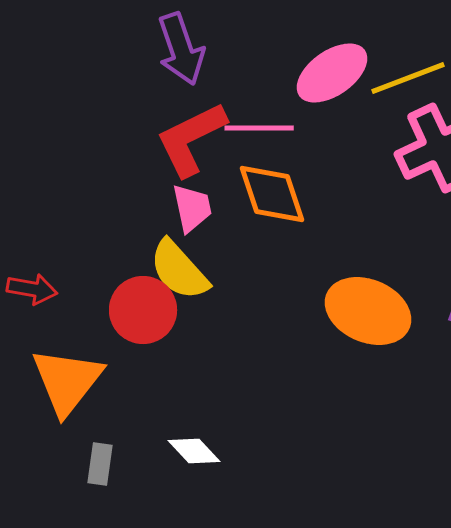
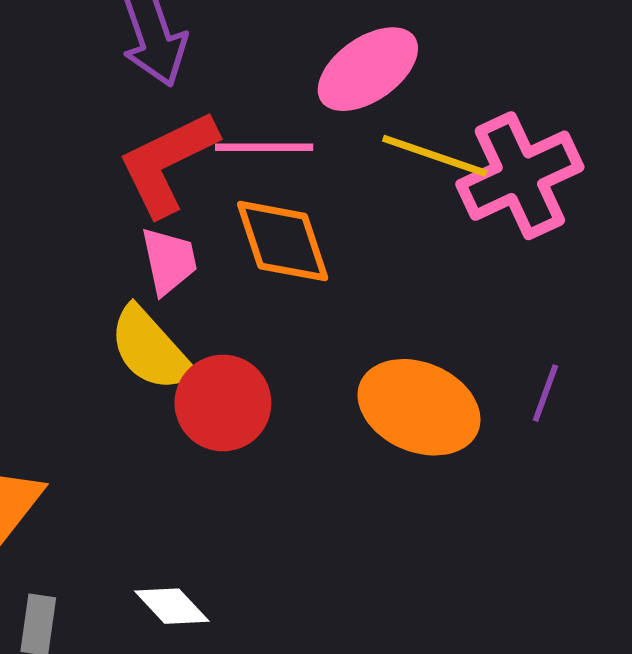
yellow line: (408, 78) -> (435, 156), moved, turned 40
red circle: (143, 310) -> (223, 403), moved

